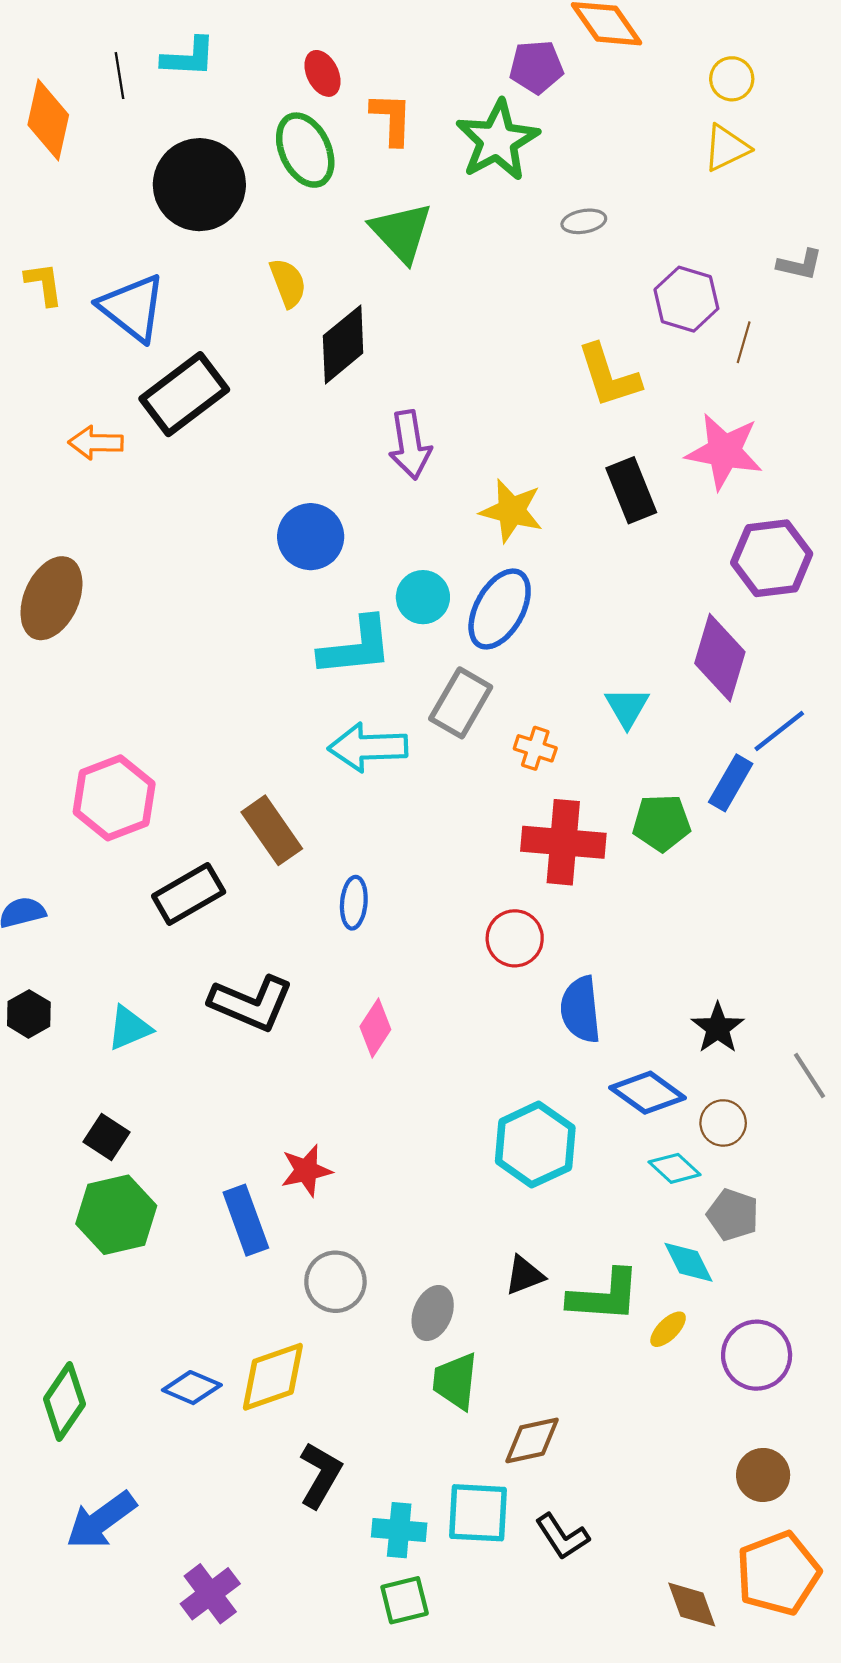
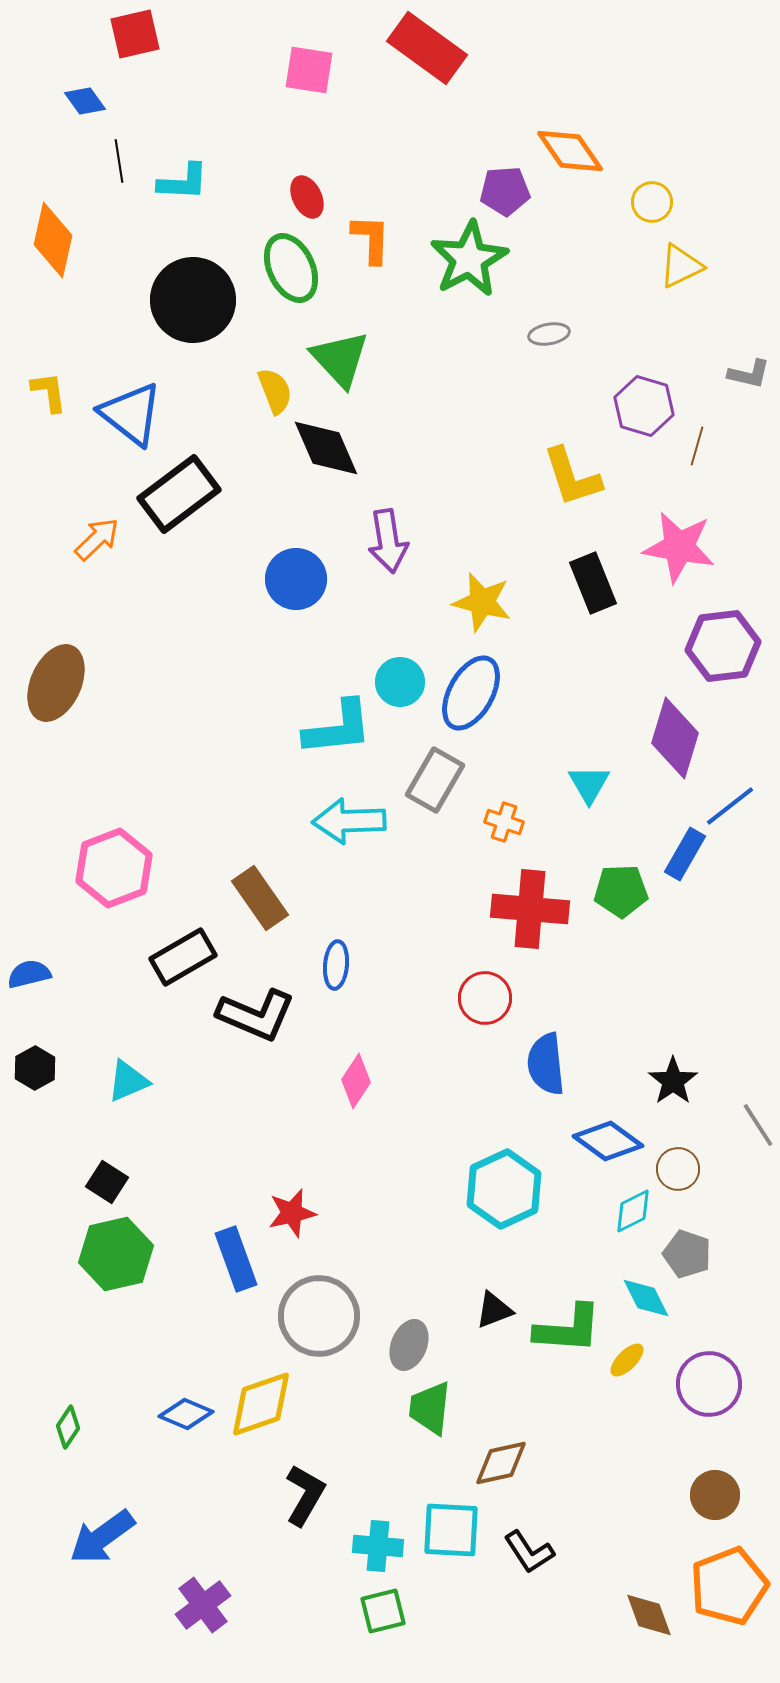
black line: (119, 76) -> (119, 161), moved
yellow circle: (732, 79) -> (652, 202), moved
green triangle: (401, 232) -> (340, 359), moved
black diamond: (343, 344) -> (326, 448), turned -74
orange arrow: (96, 443) -> (97, 539), turned 135
blue circle: (311, 537) -> (296, 579), moved
black L-shape: (251, 1003) -> (256, 1015), moved
cyan diamond: (675, 1168) -> (633, 1211), turned -69
gray circle: (335, 1282) -> (319, 1316), size x1.4
green diamond: (64, 1402) -> (68, 1427), size x0.6

